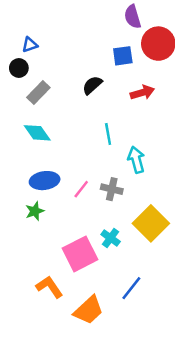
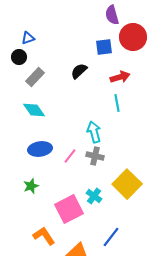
cyan line: (108, 134) -> (117, 103), moved
cyan arrow: (136, 160) -> (94, 132), moved
green star: (35, 211) -> (31, 186), moved

